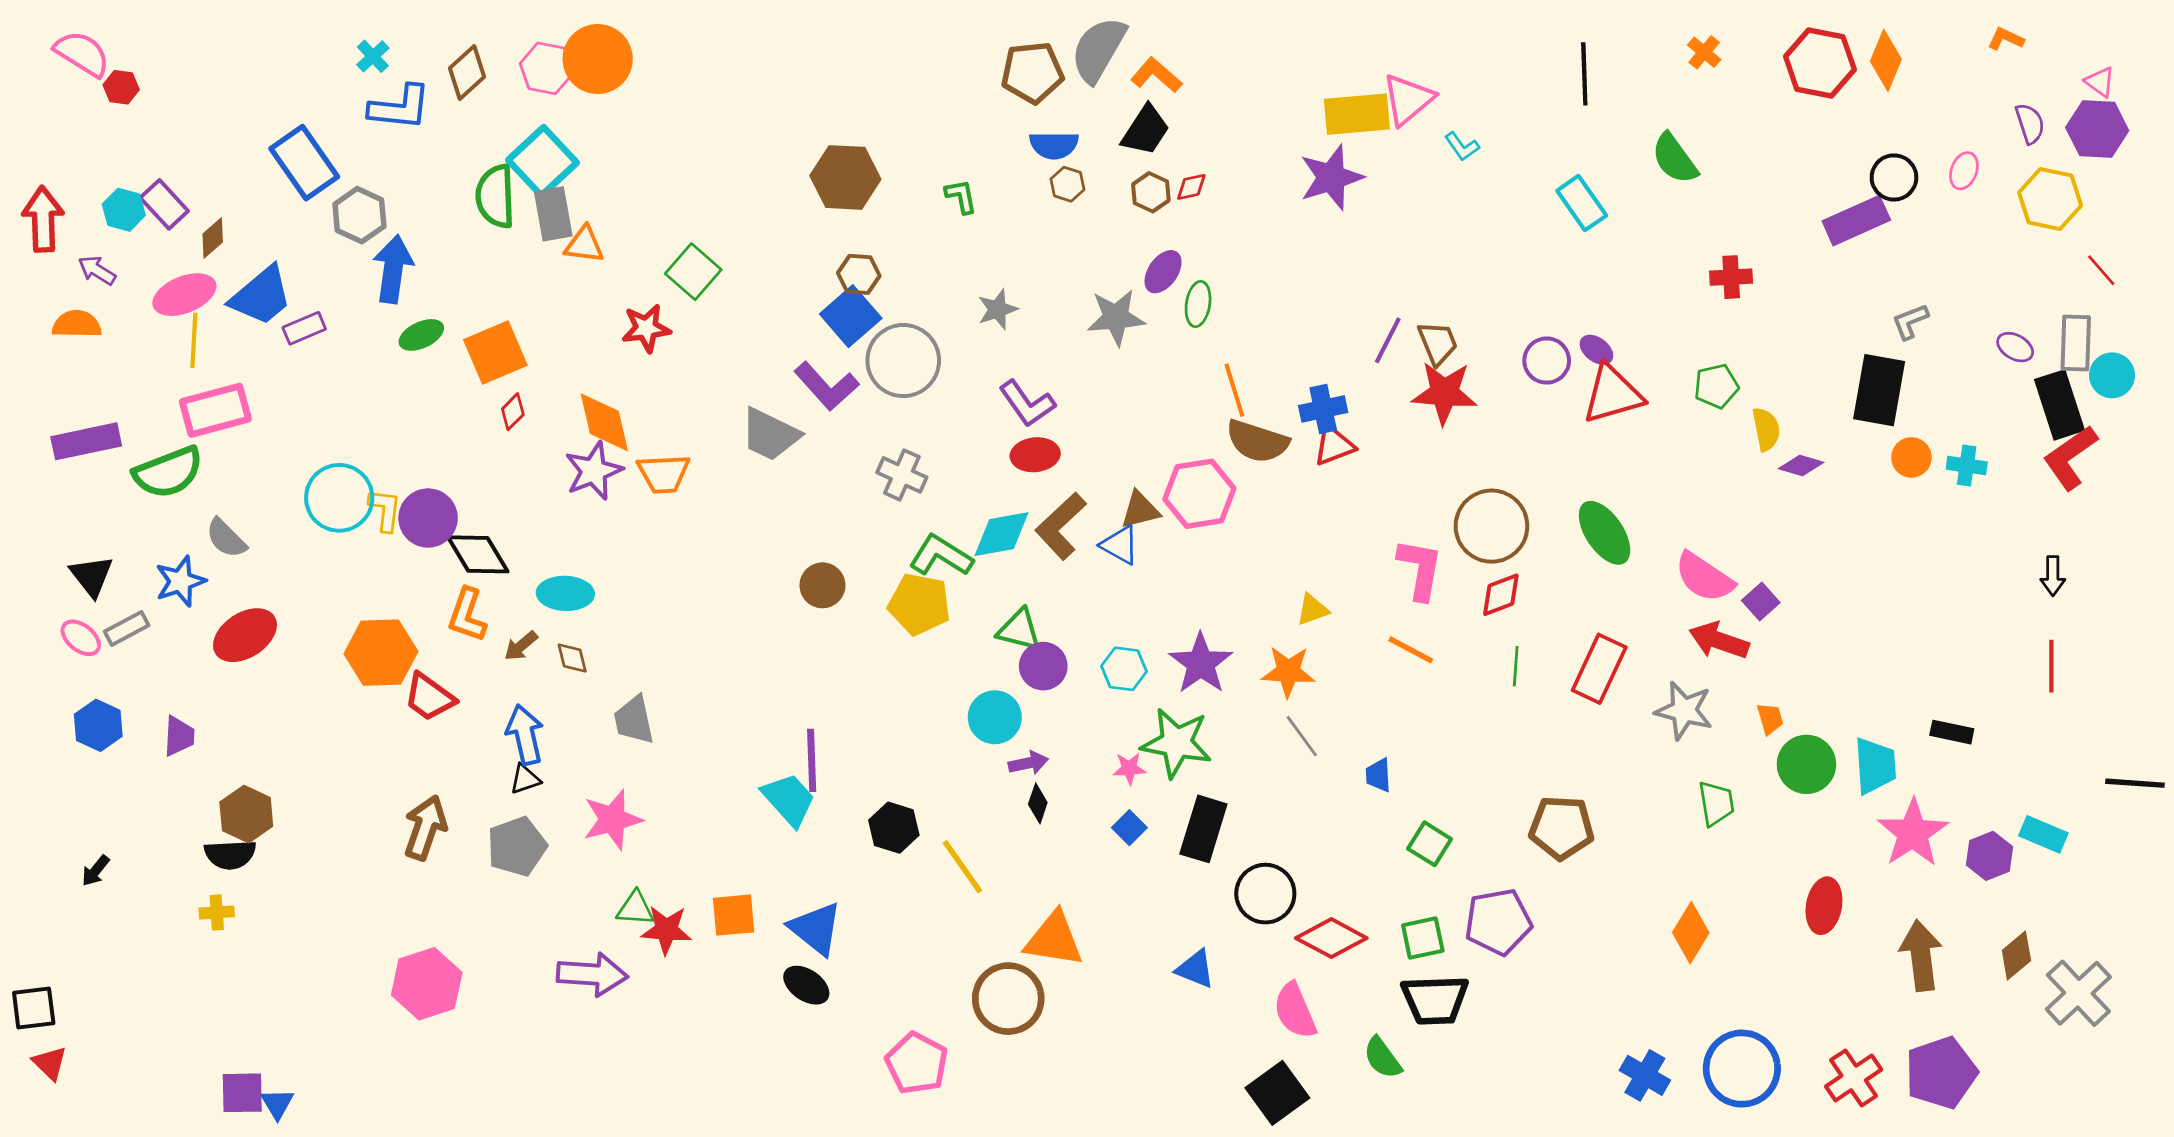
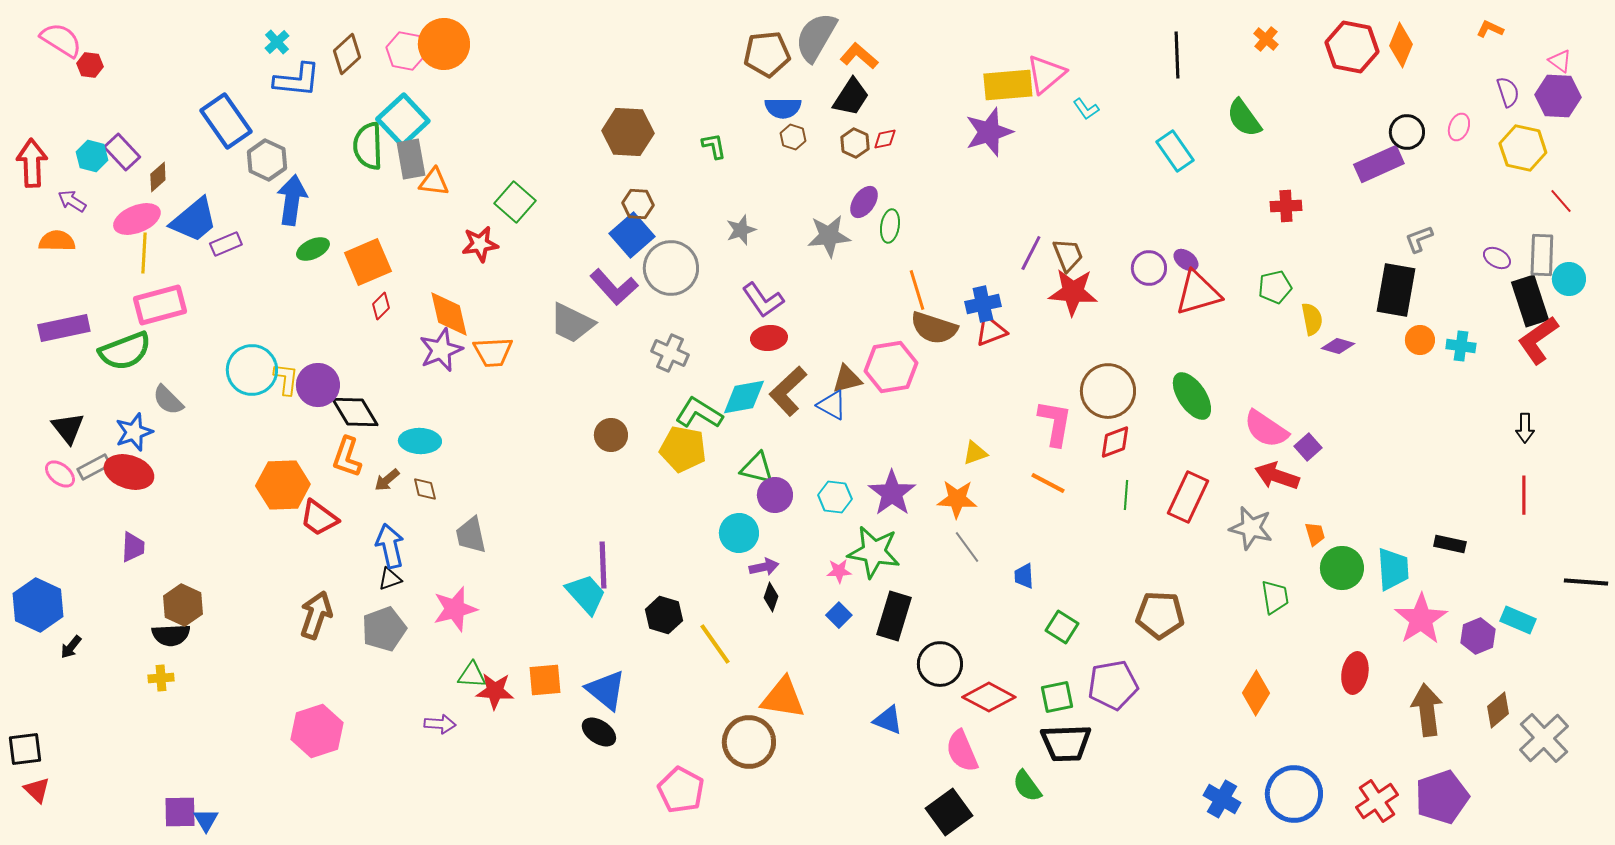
red ellipse: (245, 635) -> (129, 472), moved, turned 51
blue hexagon: (98, 725) -> (38, 605), moved, size x1.4
purple arrow: (592, 974) -> (440, 724), size x0.6

